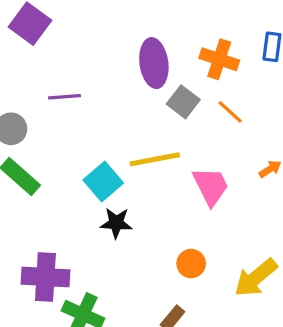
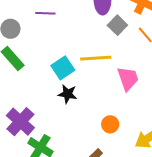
purple cross: (45, 277) -> (20, 122), turned 32

